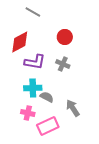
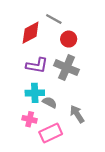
gray line: (33, 12) -> (54, 19), moved
red diamond: (20, 42) -> (31, 33), moved
gray cross: (63, 64) -> (67, 68), size x1.6

